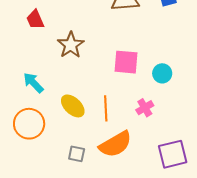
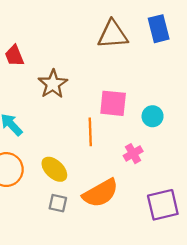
yellow ellipse: (73, 106) -> (54, 169), moved
orange line: (106, 108) -> (90, 132), moved

